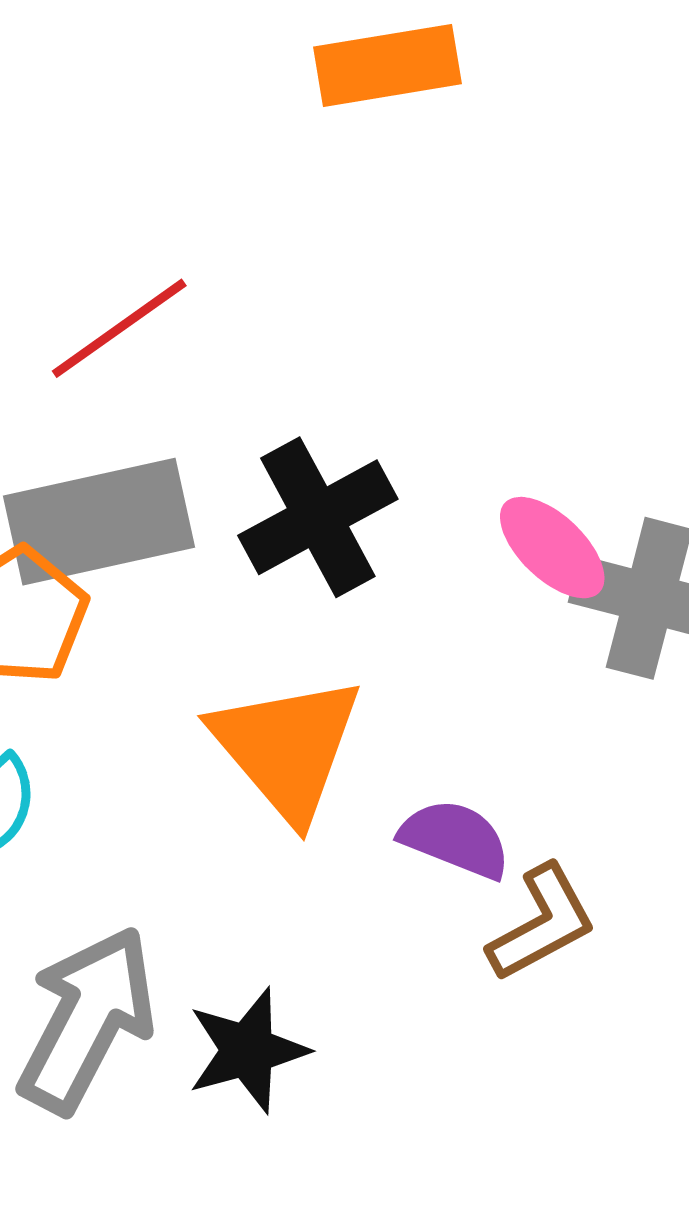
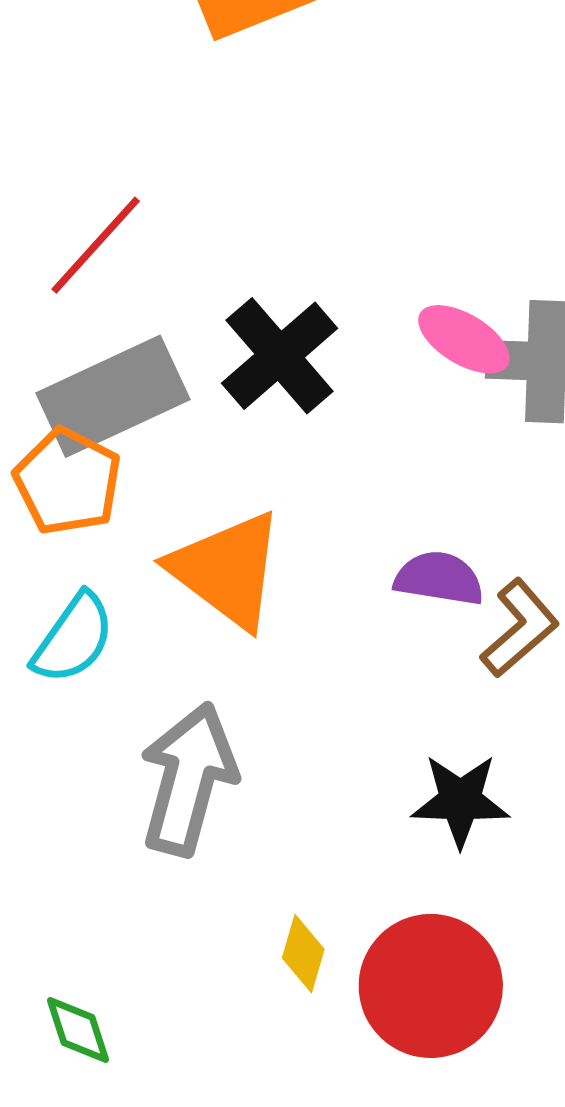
orange triangle: (287, 748) -> (227, 570), moved
black star: (248, 1050) -> (460, 801), moved, turned 30

